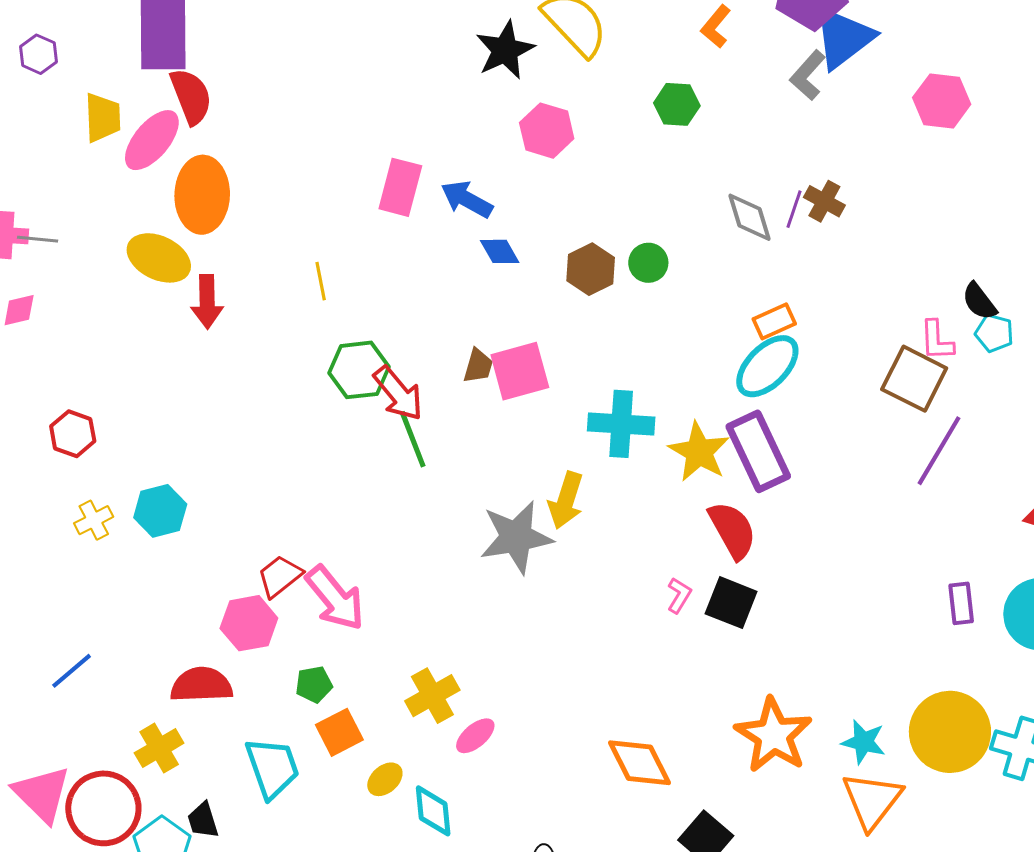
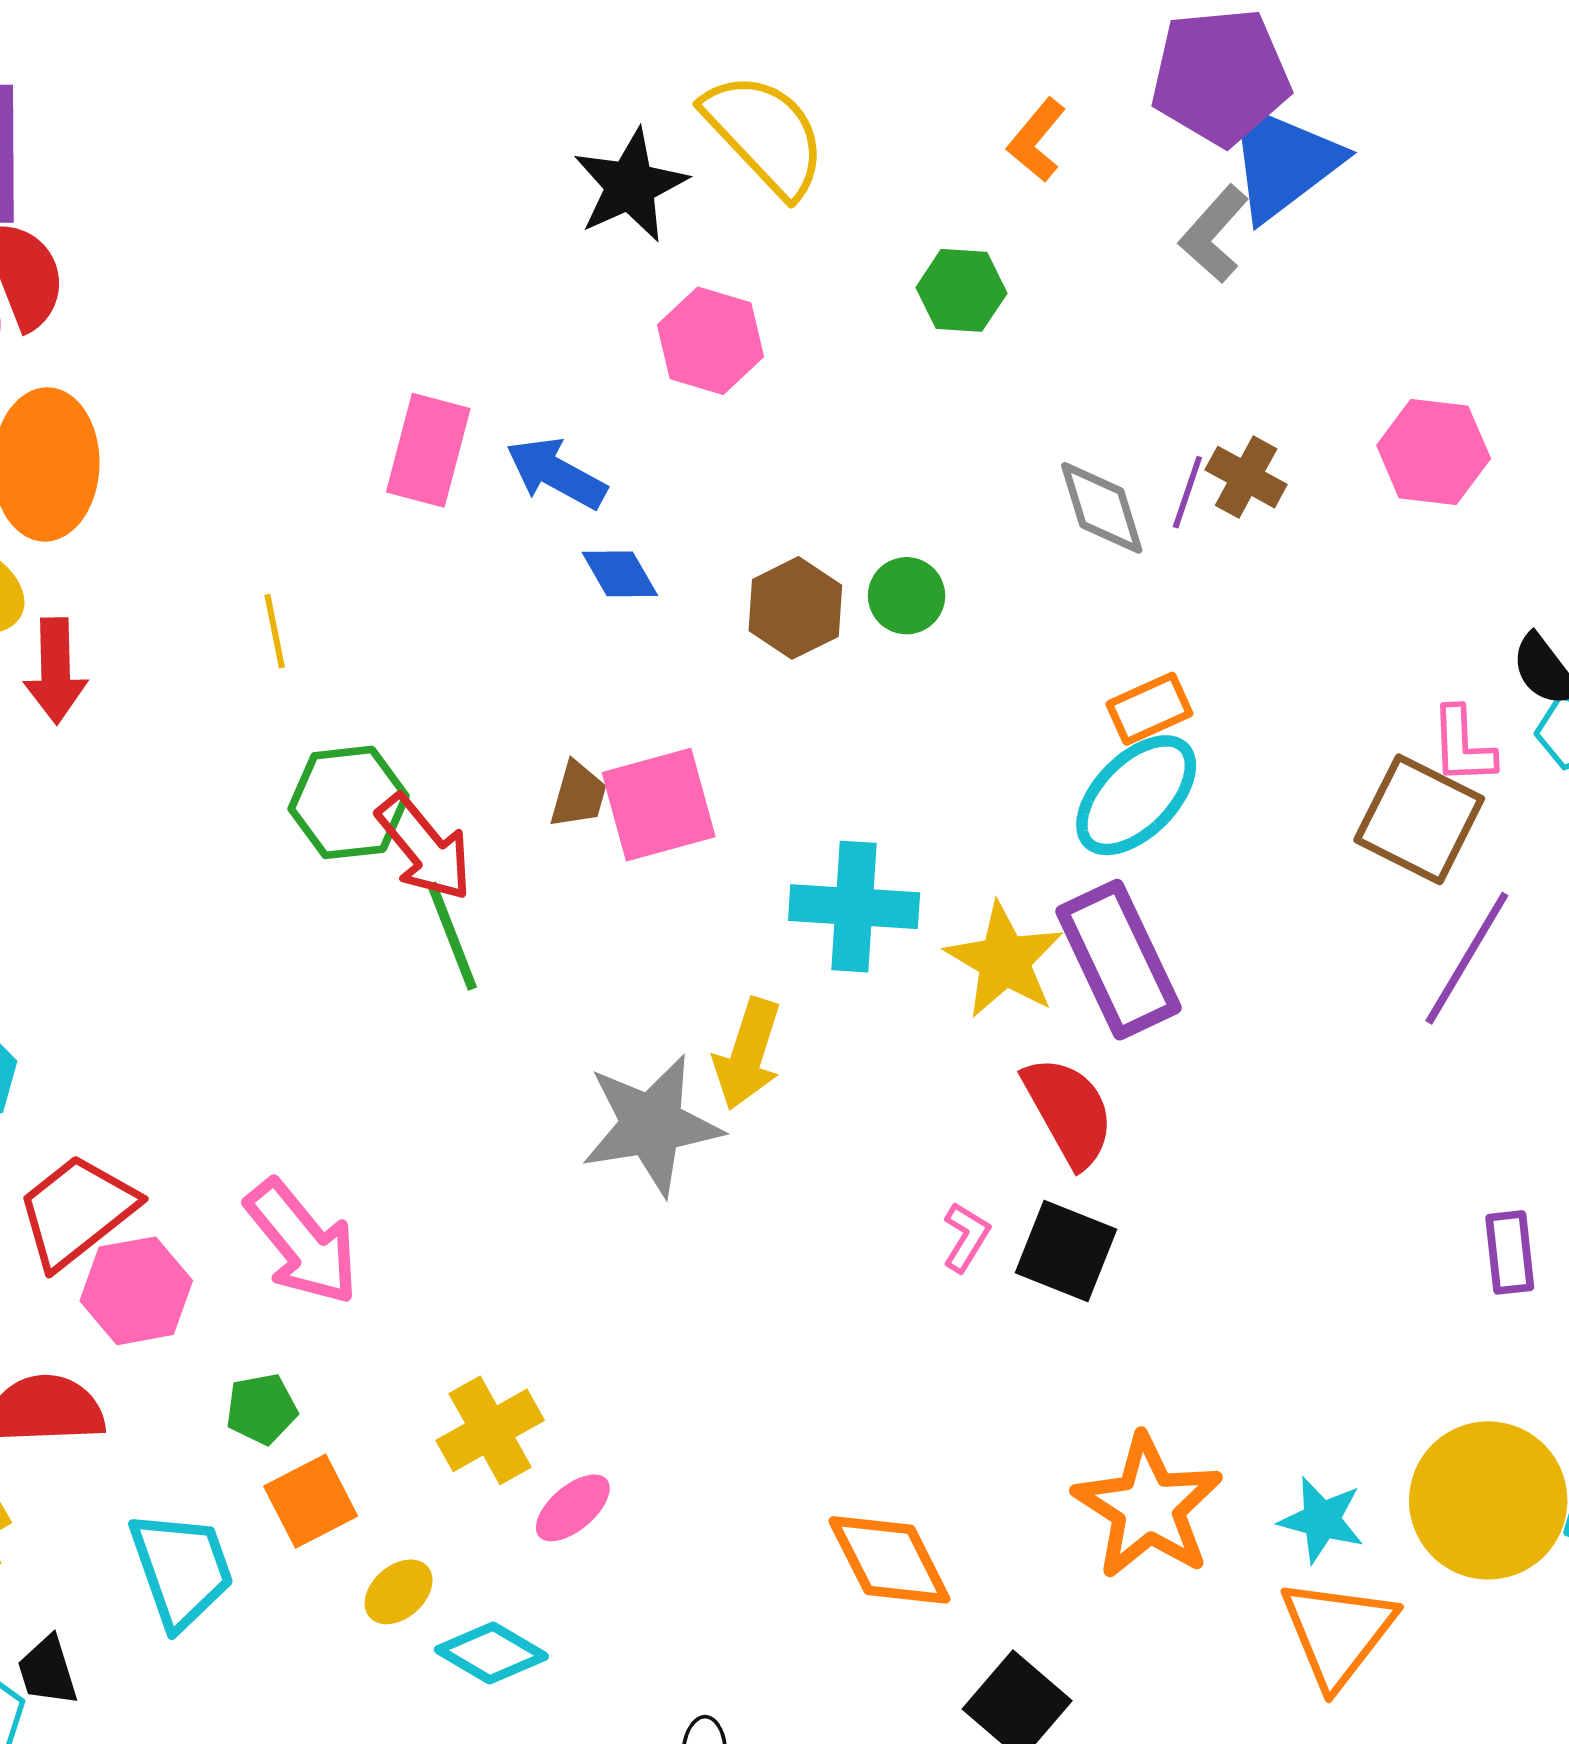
pink hexagon: (942, 101) -> (1434, 452), moved
red trapezoid: (280, 576) -> (77, 1211), moved, size x1.4
cyan diamond: (433, 811) -> (491, 1653), turned -54

